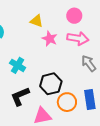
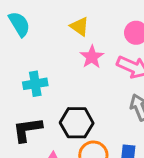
cyan cross: (18, 65) -> (35, 84), turned 35

